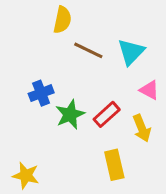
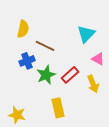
yellow semicircle: (62, 20) -> (23, 29), moved
brown line: (88, 50) -> (45, 46), moved
yellow rectangle: (114, 165) -> (58, 108), moved

